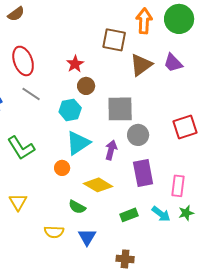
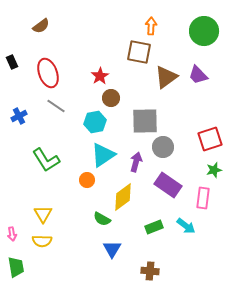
orange arrow: (144, 21) -> (151, 26), moved, size x0.7
purple rectangle: (143, 173) -> (168, 185), turned -44
yellow diamond: (98, 185) -> (123, 197), turned -68
green star: (186, 213) -> (214, 170), moved
yellow semicircle: (54, 232) -> (42, 241), moved

